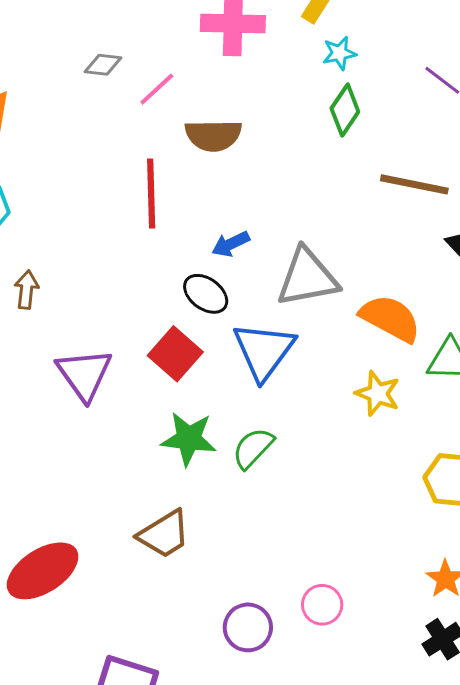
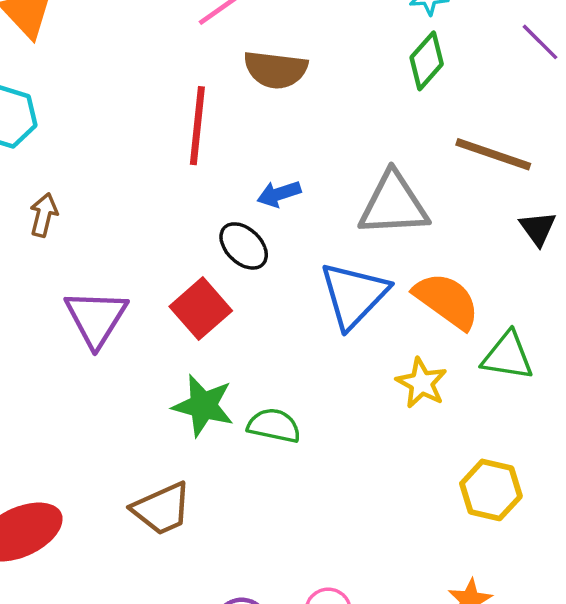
gray triangle: (307, 278) -> (393, 204), moved
blue triangle: (264, 351) -> (354, 295), moved
green semicircle: (253, 448) -> (274, 426), turned 51

